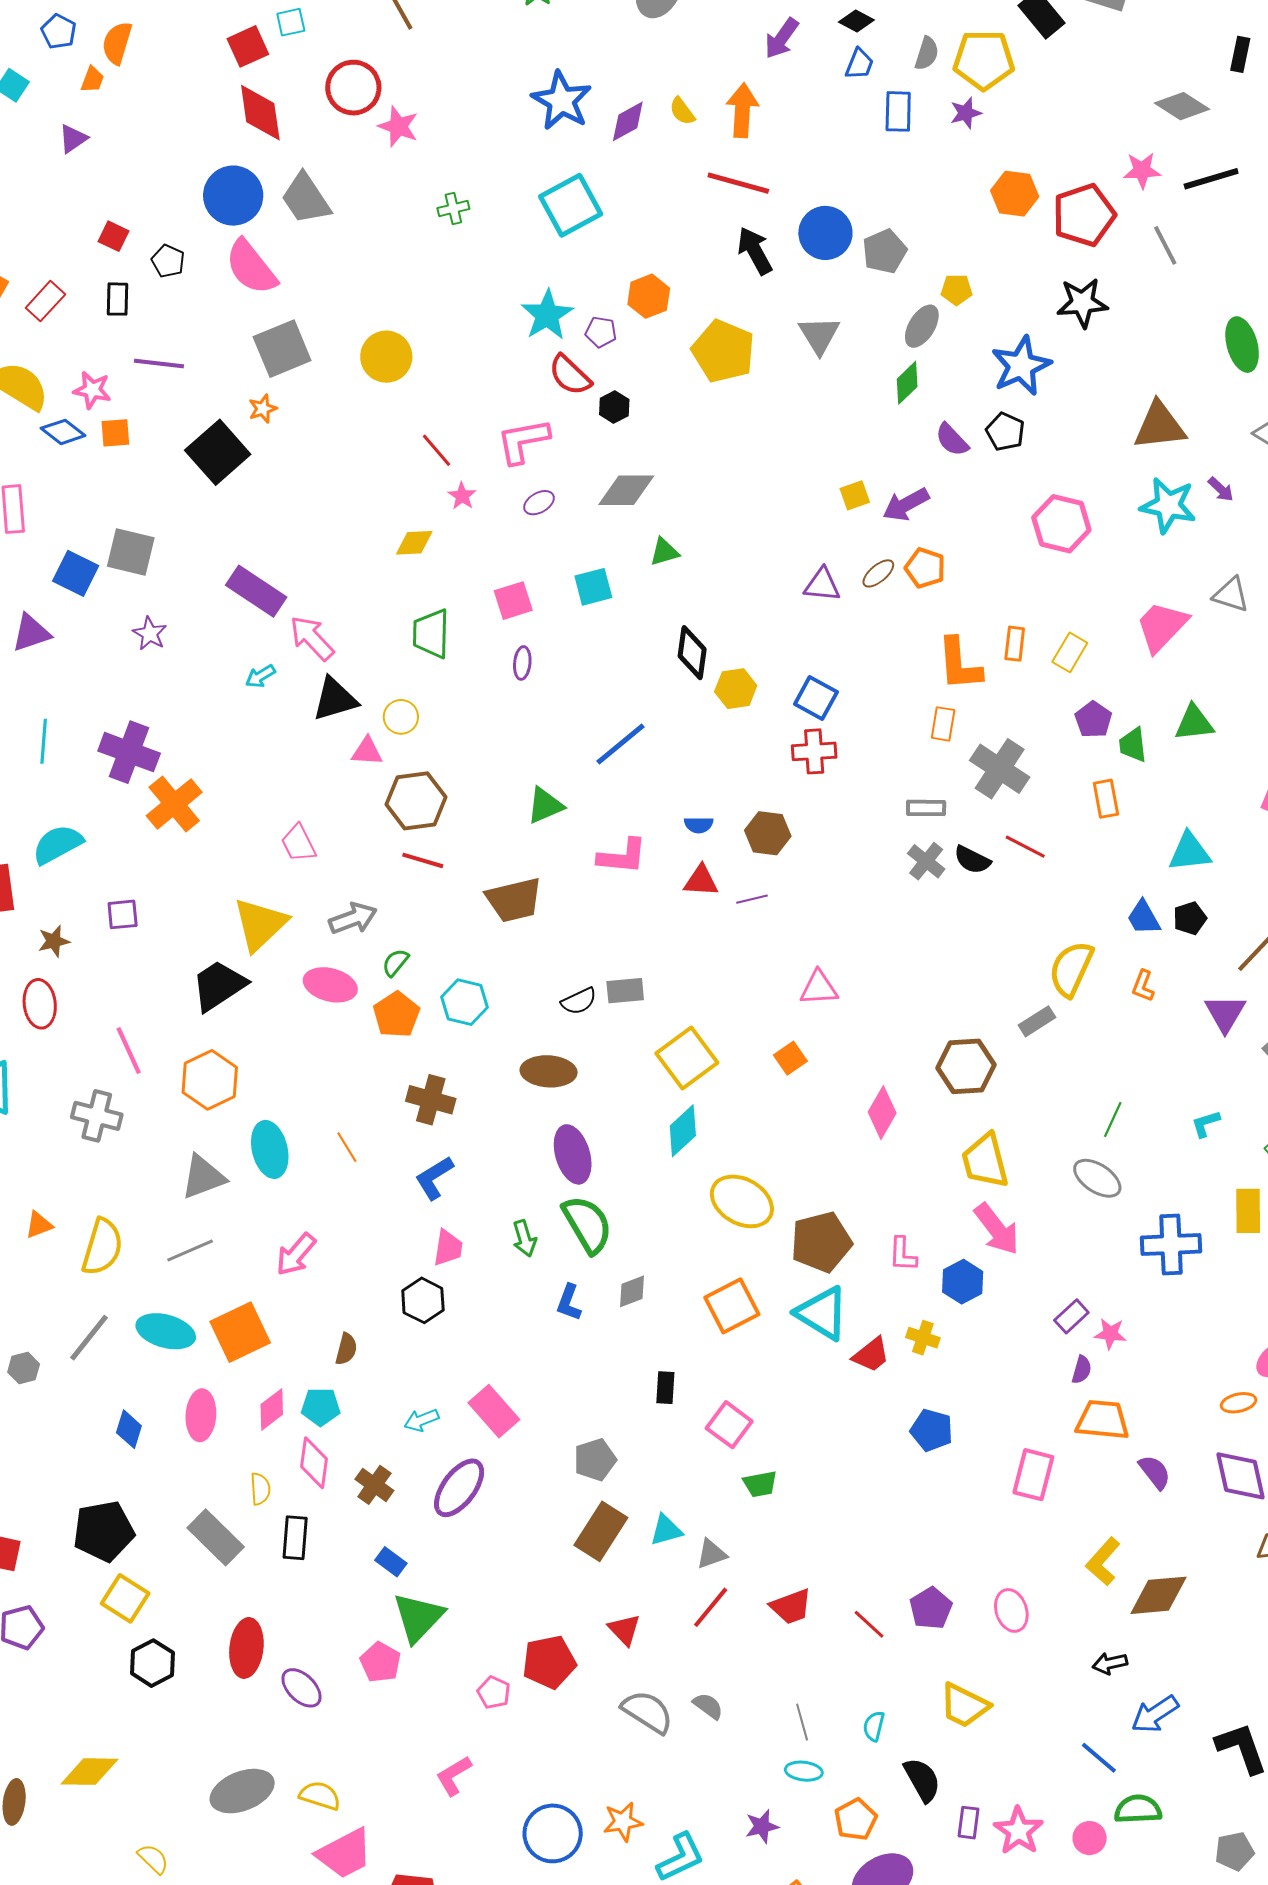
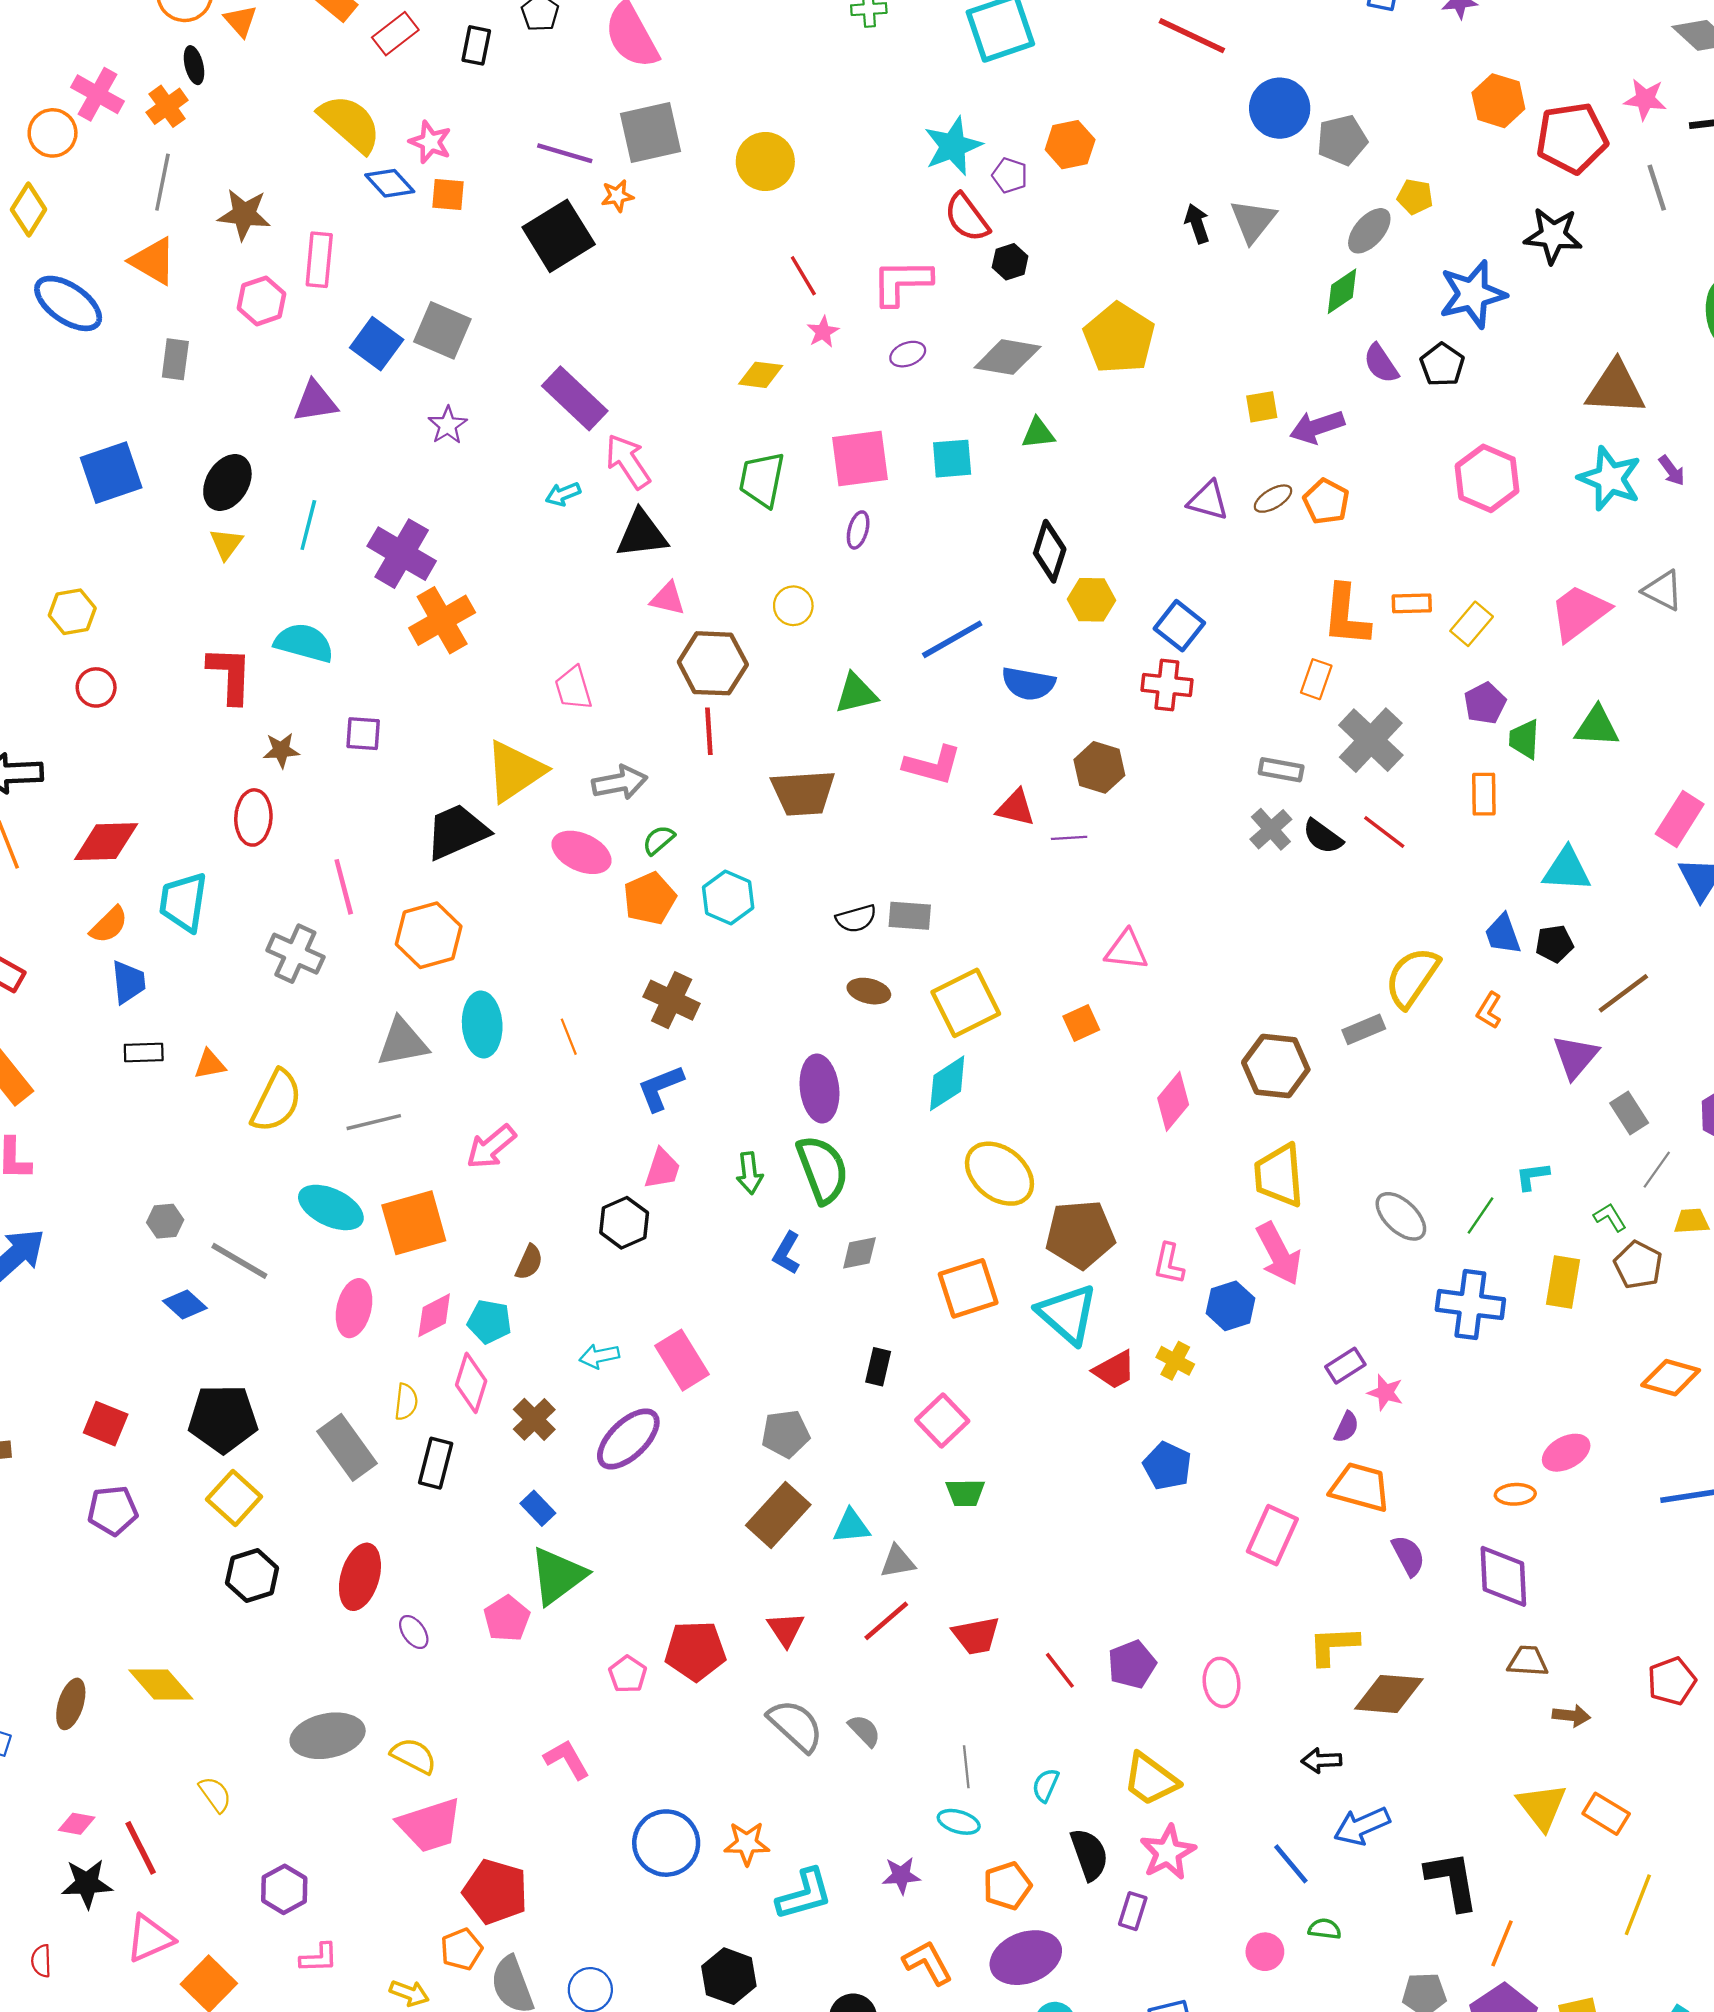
black arrow: (755, 251) -> (1197, 224), moved, size x0.7
yellow pentagon: (723, 351) -> (1119, 338), moved
purple line: (159, 363) -> (565, 153), moved
pink square: (513, 601) -> (860, 458), size x1.4
orange rectangle: (1015, 644) -> (1412, 603), turned 72
yellow circle: (401, 717) -> (793, 606), moved
blue semicircle: (699, 825) -> (1028, 684), moved, size x1.6
cyan semicircle: (58, 844) -> (304, 643), turned 34
red line: (423, 860) -> (709, 731), turned 60
brown ellipse: (549, 1071) -> (869, 991), moved, size x0.7
green line: (1113, 1119) -> (1481, 1215), moved
gray line: (89, 1338) -> (239, 1261), moved, turned 72
blue diamond: (129, 1429) -> (185, 1304), moved, turned -75
yellow L-shape: (1103, 1561) -> (1333, 1645), turned 36
purple ellipse: (301, 1688) -> (414, 1632), size x0.7
yellow diamond: (90, 1772) -> (161, 1685), turned 38
pink L-shape: (454, 1776) -> (567, 1759), turned 81
green semicircle: (1138, 1809) -> (1325, 1929), size x0.6
pink star: (1019, 1831) -> (1168, 1852), moved

